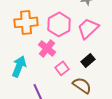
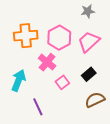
brown semicircle: (82, 85) -> (95, 100), moved, turned -60

